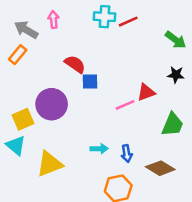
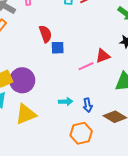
red semicircle: (75, 64) -> (45, 34), turned 36
purple circle: (52, 104) -> (22, 80), moved

